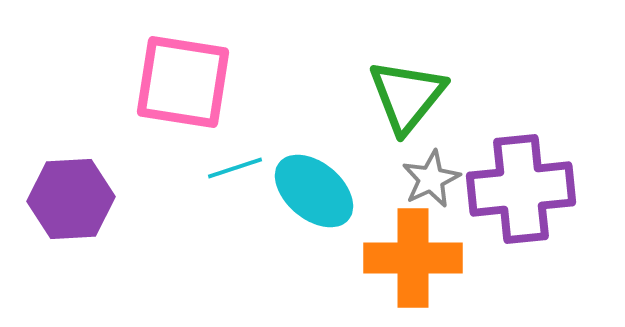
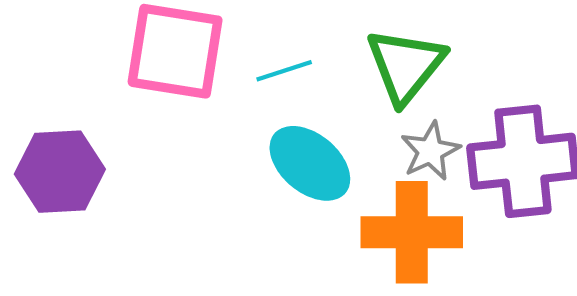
cyan line: (235, 168) -> (284, 71), moved

